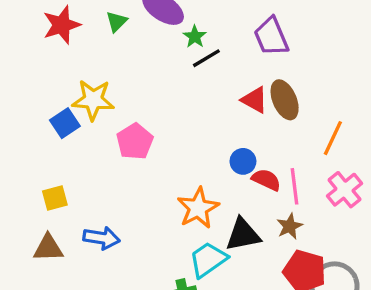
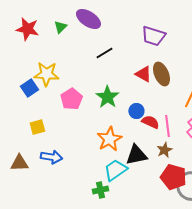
red star: (62, 25) -> (27, 29), turned 30
green star: (195, 37) -> (107, 97), moved, size x1.6
purple trapezoid: (271, 37) -> (153, 36), turned -50
black line: (206, 58) -> (104, 53), moved
yellow square: (55, 198) -> (37, 127), moved

